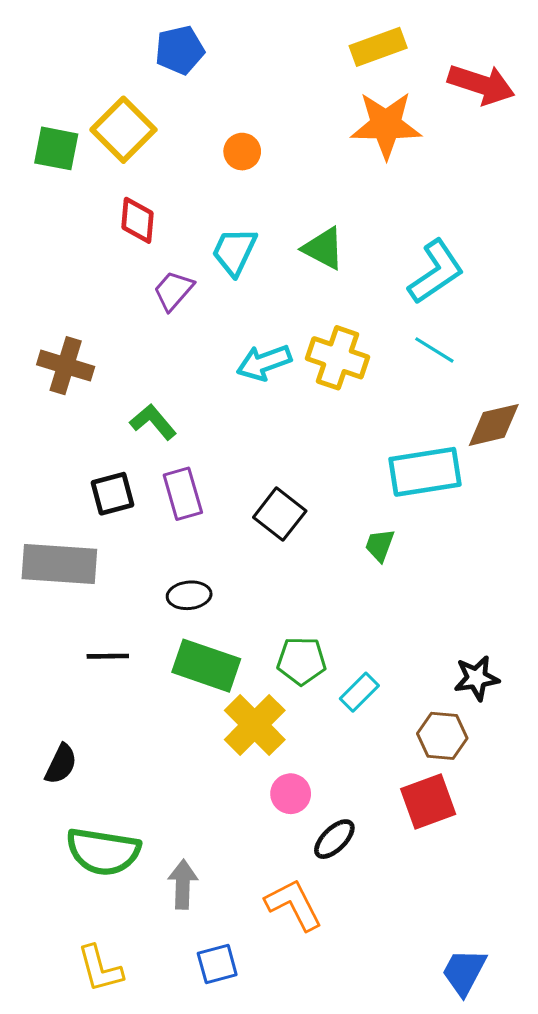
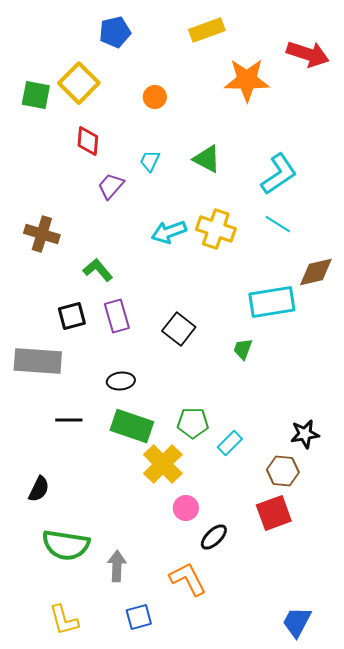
yellow rectangle: (378, 47) -> (207, 30), moved
cyan trapezoid: (234, 252) -> (150, 161), size x0.7

